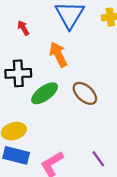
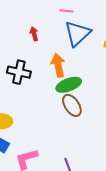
green ellipse: (45, 93) -> (69, 85), moved

